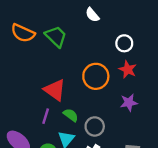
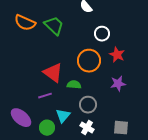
white circle: (124, 43) -> (102, 34), moved
green semicircle: (71, 115) -> (74, 85), moved, turned -32
purple line: (46, 116) -> (45, 96), turned 56

